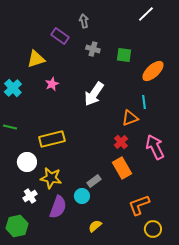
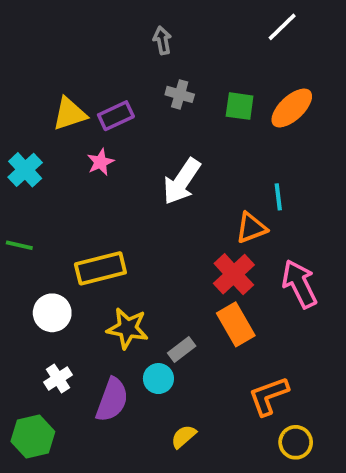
purple rectangle: (60, 36) -> (116, 116), moved, turned -60
orange ellipse: (153, 71) -> (292, 108), moved
red cross: (121, 142) -> (234, 274), size x1.5
yellow star: (51, 178) -> (128, 328), moved

